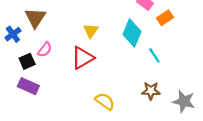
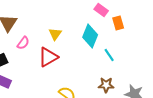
orange rectangle: (165, 18) -> (118, 23), turned -72
pink semicircle: (45, 50) -> (23, 43), moved

